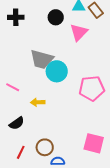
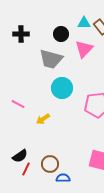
gray trapezoid: (42, 59) -> (51, 59), moved
yellow arrow: (38, 102) -> (43, 119), turned -32
black semicircle: (17, 123) -> (20, 156), moved

